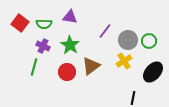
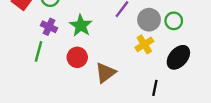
brown triangle: (91, 66) -> (105, 73), moved

